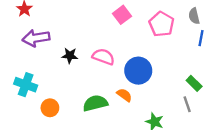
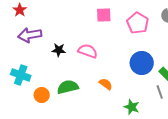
pink square: (122, 15) -> (104, 15), turned 35
blue circle: (138, 71) -> (142, 63), moved
green semicircle: (95, 103) -> (68, 87), moved

